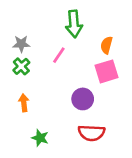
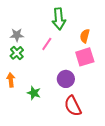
orange arrow: (24, 103) -> (11, 80), moved
red semicircle: (91, 133) -> (73, 106), turned 60
green star: (40, 138) -> (34, 93), moved

